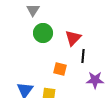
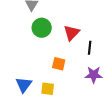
black line: (83, 56) -> (90, 48), moved

